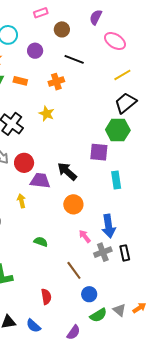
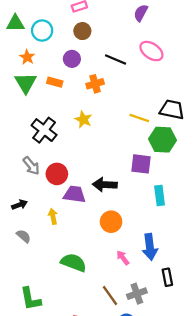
brown circle: (62, 29) -> (82, 31), moved
pink ellipse: (115, 41) -> (151, 51), moved
purple circle: (35, 51) -> (72, 59), moved
yellow line: (122, 75) -> (139, 118), moved, turned 48
black trapezoid: (126, 103) -> (172, 110), turned 50
black arrow: (67, 171) -> (105, 185), turned -40
green semicircle: (41, 242) -> (74, 263), size x1.6
gray cross: (103, 252) -> (137, 294), moved

